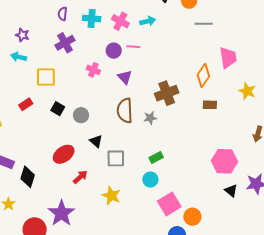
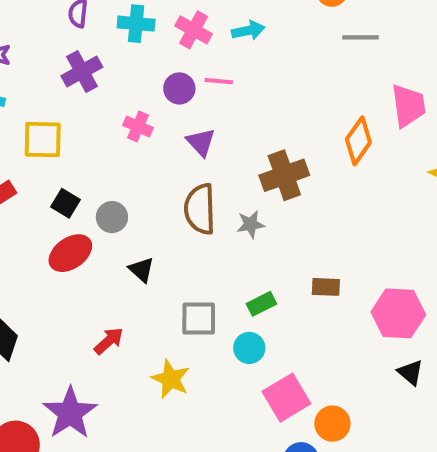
brown rectangle: (210, 105) -> (326, 287), moved
red ellipse: (64, 154) -> (70, 253), moved
gray square: (116, 158) -> (199, 318), moved

